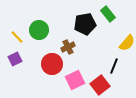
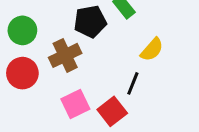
brown cross: (68, 47) -> (65, 55), size x1.5
red circle: (52, 64) -> (22, 73), moved

